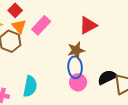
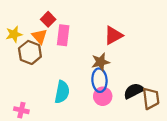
red square: (15, 10) -> (48, 19), moved
pink rectangle: (41, 25) -> (63, 35), turned -36
cyan semicircle: (30, 86) -> (62, 92), moved

